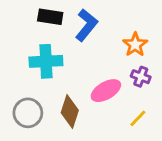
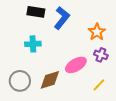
cyan cross: (46, 61) -> (33, 44), size x0.7
brown diamond: (70, 111) -> (50, 80), turned 55

